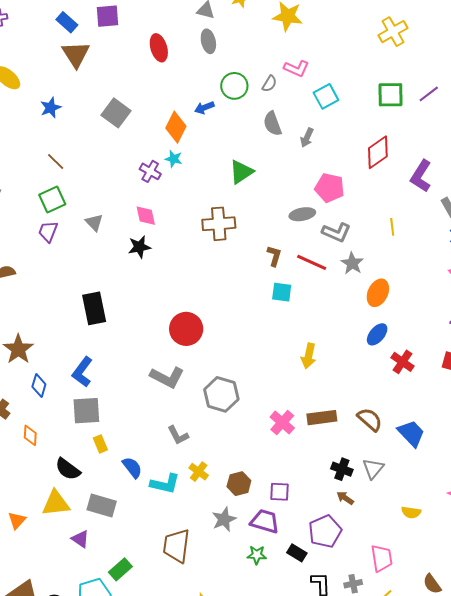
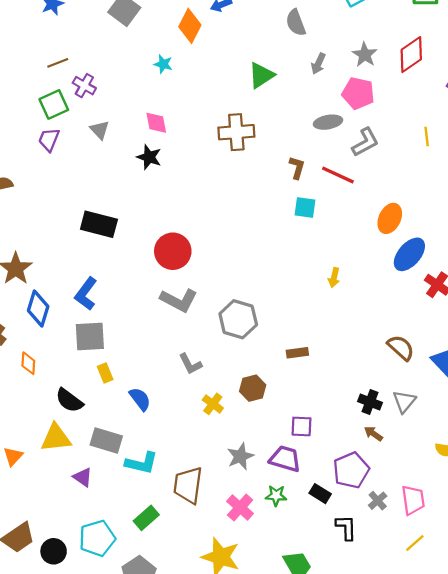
gray arrow: (307, 138) -> (318, 64), moved
cyan star: (174, 159) -> (163, 64), moved
brown line: (56, 161) -> (58, 63), turned -66
purple cross: (150, 171) -> (84, 86), moved
gray L-shape: (336, 232) -> (365, 142), turned -52
black star: (139, 247) -> (149, 157), turned 30
gray star: (352, 263) -> (365, 55), moved
orange ellipse: (378, 293) -> (390, 218), moved
black rectangle: (94, 308) -> (99, 224), turned -64
red circle: (186, 329) -> (173, 251), moved
blue ellipse: (377, 334) -> (409, 254), size x1.4
yellow arrow: (309, 356) -> (334, 278), size x0.7
blue diamond: (39, 386) -> (38, 309), size x1.4
brown rectangle: (322, 418) -> (297, 353), moved, size x0.7
pink cross: (282, 423) -> (240, 507), moved
cyan L-shape: (165, 484) -> (142, 463), moved
brown hexagon: (239, 484) -> (253, 388), moved
green rectangle: (120, 569) -> (146, 518), moved
gray cross: (353, 584) -> (378, 501), moved, turned -30

